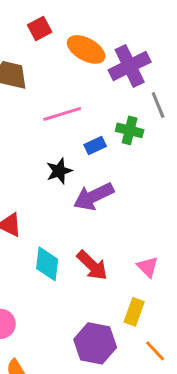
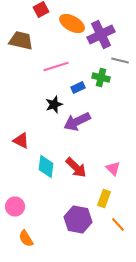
gray line: (158, 105) -> (120, 60), turned -54

